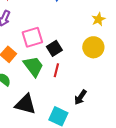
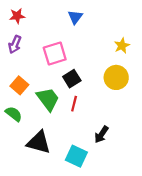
pink square: (32, 37) -> (55, 54), moved

